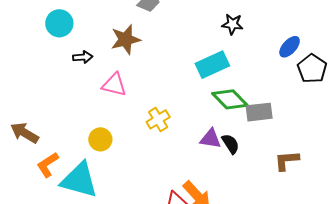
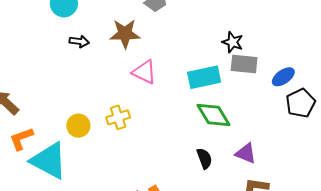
pink triangle: (114, 85) -> (144, 72), moved
gray rectangle: (259, 112) -> (244, 64), moved
yellow cross: (158, 119) -> (118, 117), moved
purple triangle: (211, 139) -> (246, 153), moved

